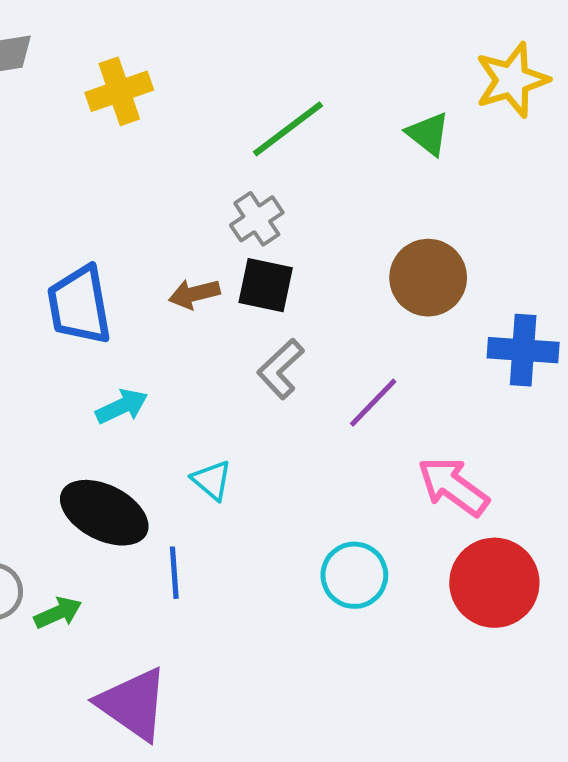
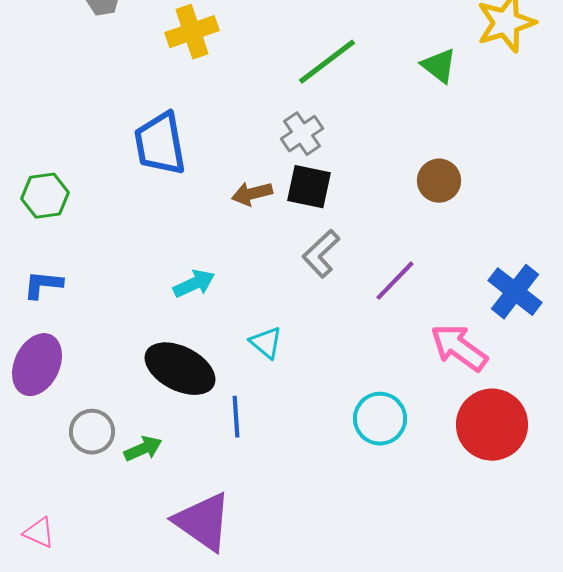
brown circle: (428, 278) -> (439, 181), size x0.7
blue trapezoid: (79, 305) -> (160, 144), moved
blue cross: (523, 350) -> (515, 292), moved, turned 34

